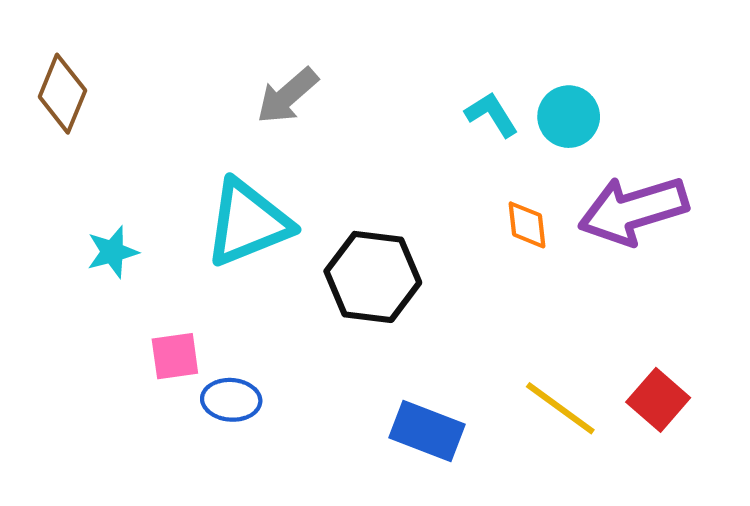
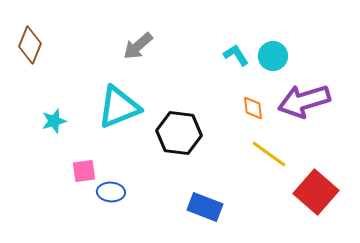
red square: (658, 400) -> (316, 192), size x1.5
yellow line: (560, 408) -> (269, 154), moved

